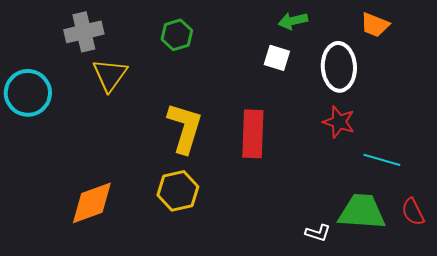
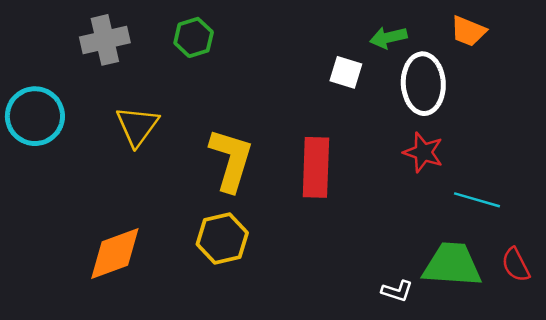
green arrow: (293, 21) -> (388, 37), moved
green hexagon: (177, 35) -> (194, 37), moved
yellow triangle: (110, 75) -> (137, 126), moved

